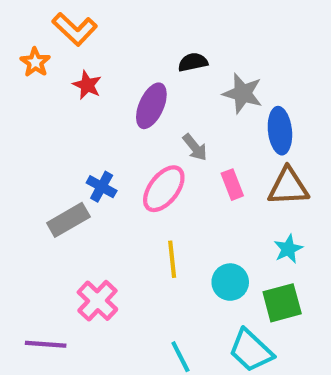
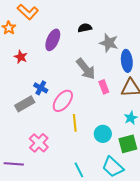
red star: (87, 85) -> (21, 57), moved
purple ellipse: (151, 106) -> (53, 40), moved
gray arrow: (195, 147) -> (86, 69), size x1.6
pink ellipse: (164, 189) -> (63, 101), moved

